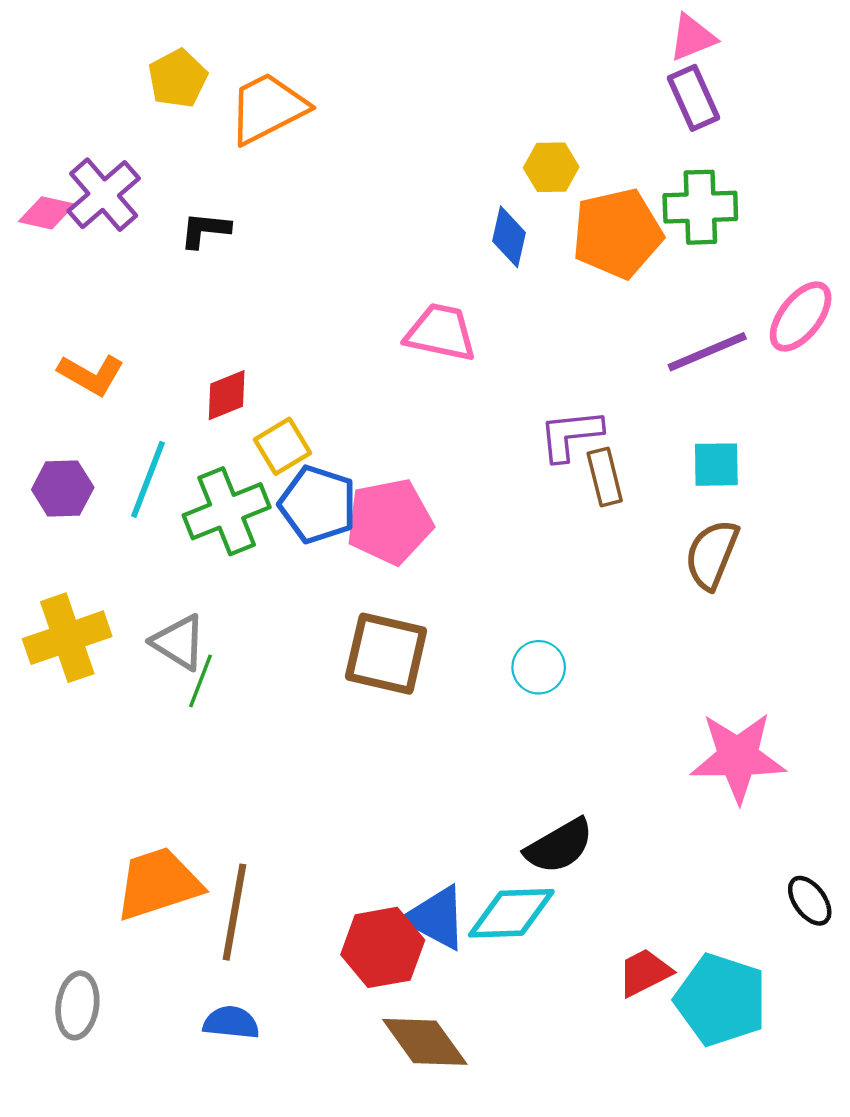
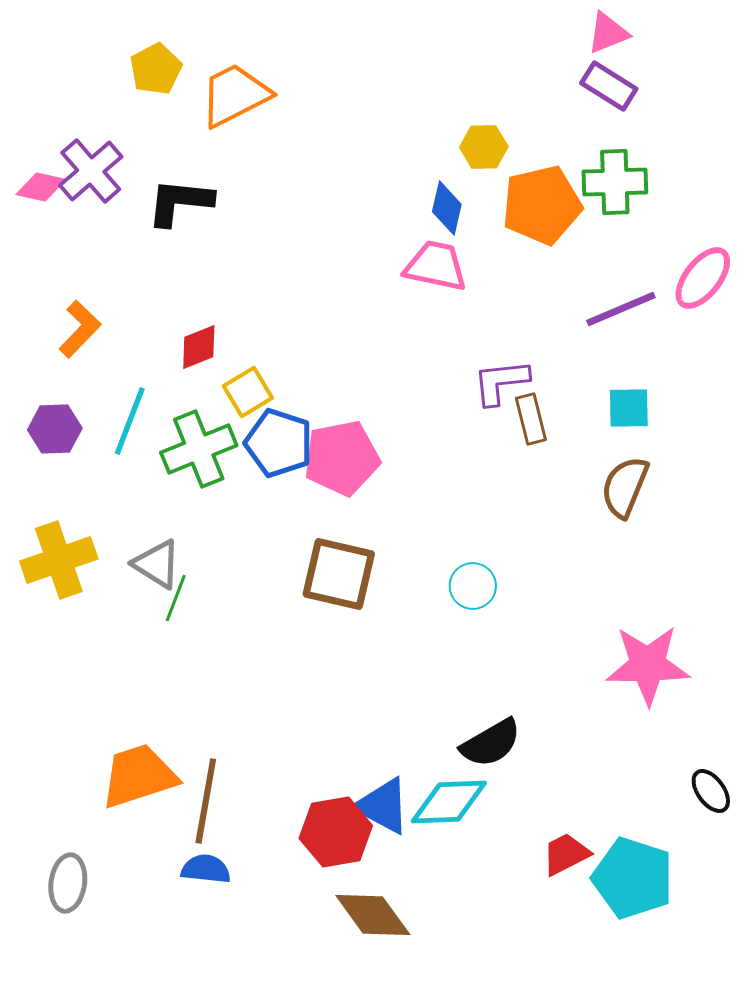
purple rectangle: (694, 98) -> (609, 86), turned -34
black L-shape: (205, 230) -> (180, 202), size x1.5
pink trapezoid: (441, 332) -> (436, 266), moved
orange L-shape: (91, 375) -> (80, 329), turned -76
blue semicircle: (231, 1023) -> (206, 869), moved

